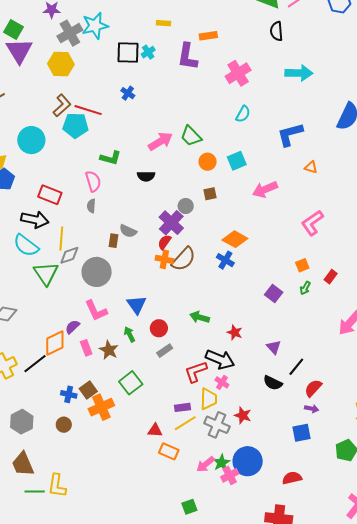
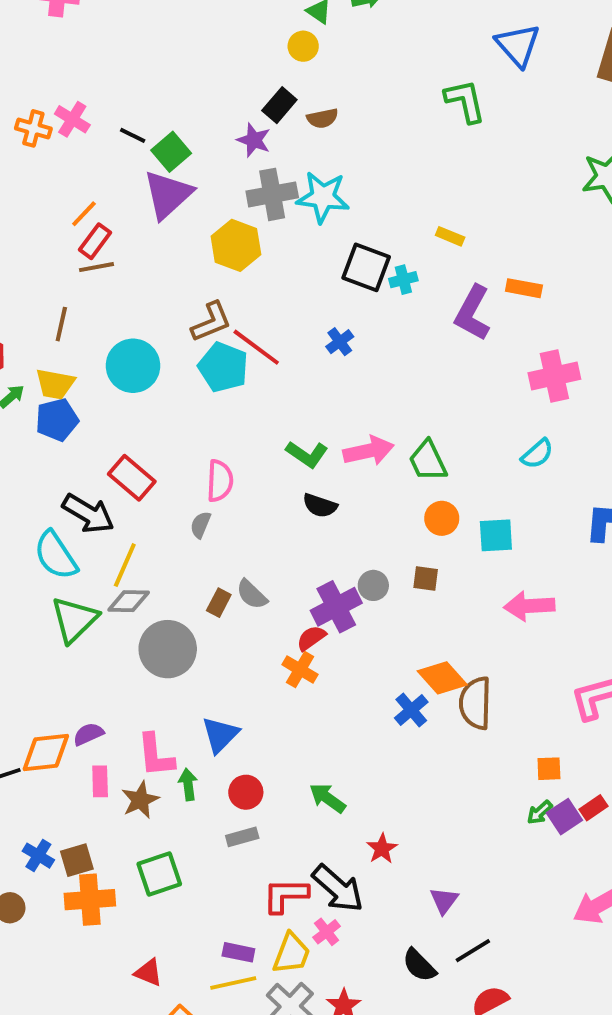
green L-shape: (110, 158) -> (307, 454), moved
brown semicircle: (184, 259) -> (475, 703), moved, turned 120
purple square: (274, 293) -> (564, 817), moved
pink L-shape: (96, 311) -> (156, 755), moved
red triangle: (155, 430) -> (148, 973), moved

